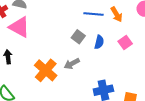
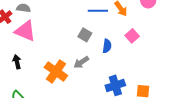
blue semicircle: (99, 42) -> (107, 46), moved

